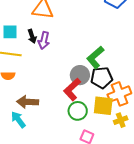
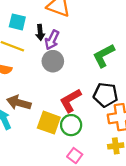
green L-shape: (95, 57) -> (104, 56), moved
gray circle: (80, 75) -> (53, 61), moved
yellow square: (103, 106) -> (49, 123), moved

